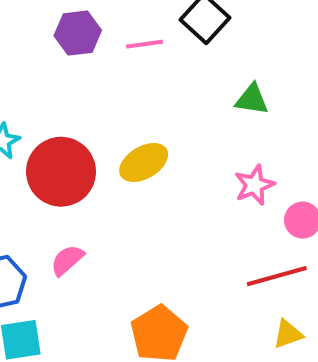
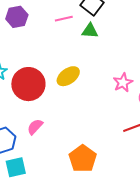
purple hexagon: (78, 33) -> (17, 17), moved
green triangle: (252, 99) -> (90, 31), moved

